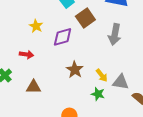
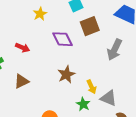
yellow star: (36, 26) -> (40, 14), moved
purple diamond: (63, 37) -> (63, 39), turned 65
brown triangle: (34, 87) -> (21, 81), turned -42

